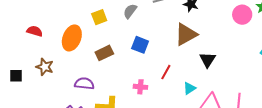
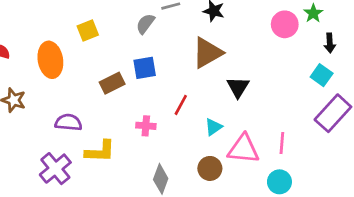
gray semicircle: (130, 11) -> (145, 24), moved
orange ellipse: (72, 38) -> (50, 60), turned -30
blue square: (140, 45) -> (145, 68), turned -30
brown rectangle: (104, 53) -> (112, 83), moved

